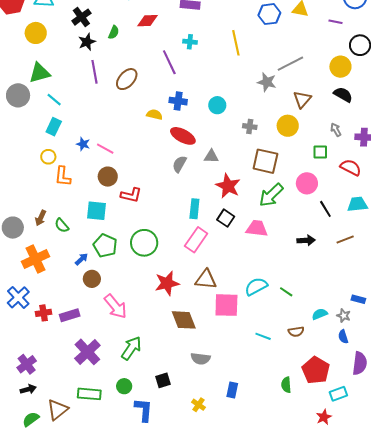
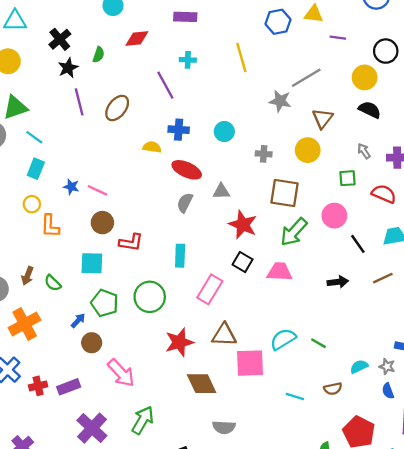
purple line: (336, 22) -> (338, 38), moved
cyan rectangle: (194, 209) -> (180, 256), moved

